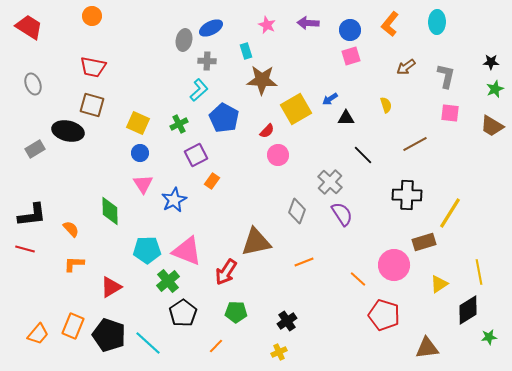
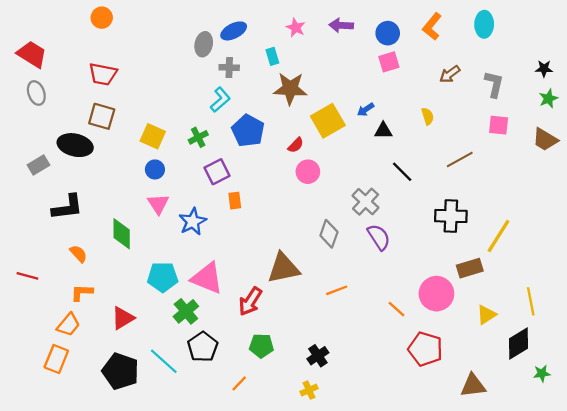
red trapezoid: (29, 27) -> (32, 54), moved
orange rectangle: (212, 181) -> (235, 201), turned -42
black L-shape: (32, 215) -> (67, 207), moved
orange rectangle: (73, 326) -> (56, 359), moved
orange trapezoid: (38, 334) -> (68, 325), moved
cyan line: (148, 343) -> (164, 361), moved

